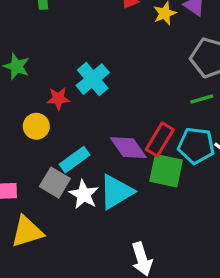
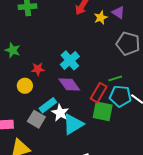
cyan cross: (93, 79) -> (70, 60), moved
green line: (202, 99) -> (115, 78), moved
purple diamond: (128, 148) -> (69, 85), moved
white star: (84, 195) -> (60, 113), moved

